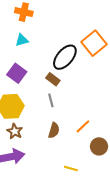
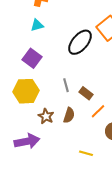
brown rectangle: (53, 79) -> (86, 93), moved
brown star: (15, 131) -> (46, 116), moved

